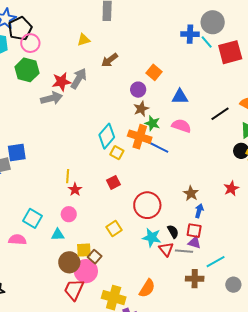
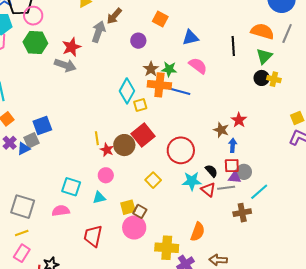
gray arrow: (79, 79) -> (98, 32), moved
purple circle: (138, 90) -> (138, 41), moved
gray arrow: (52, 98) -> (65, 65), turned 45
brown star: (141, 109) -> (151, 69), moved
black line: (220, 114) -> (233, 46), turned -48
pink semicircle: (181, 126) -> (198, 66), turned 30
yellow square: (117, 153) -> (140, 105), turned -32
red square: (113, 182) -> (143, 135), size x1.6
red star: (231, 188) -> (239, 120), moved
brown circle: (69, 262) -> (124, 145), moved
gray circle: (233, 285) -> (244, 172), moved
red trapezoid: (74, 290) -> (93, 236), moved

